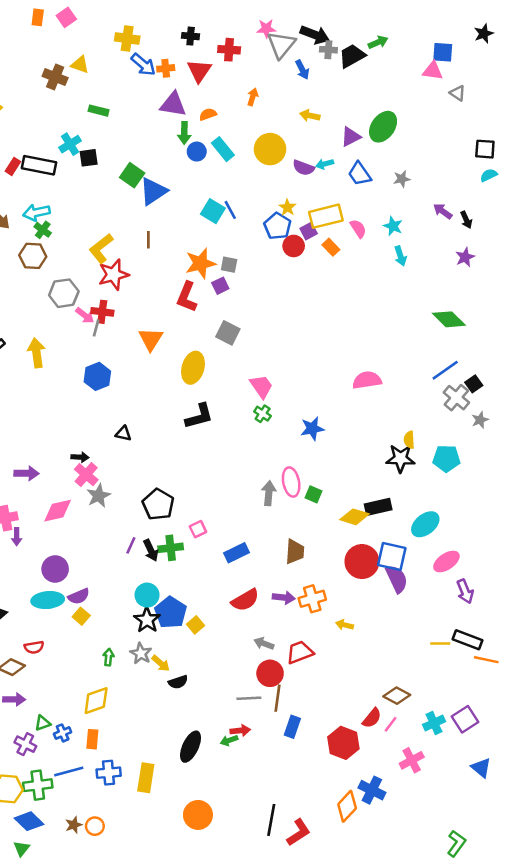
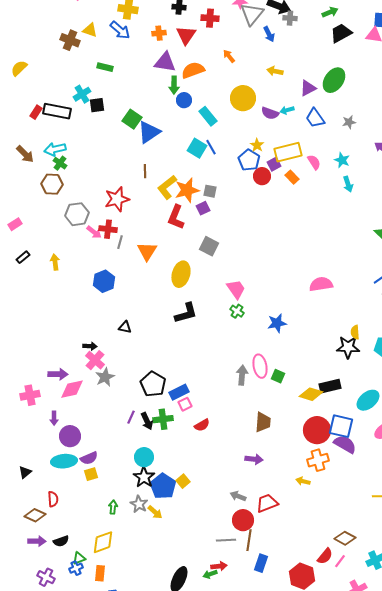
black trapezoid: (352, 56) -> (341, 33), moved
blue arrow: (143, 65) -> (120, 30), moved
orange arrow: (253, 97) -> (229, 56), turned -56
orange semicircle: (208, 114) -> (193, 70), size x1.6
cyan rectangle: (223, 149) -> (208, 116), moved
yellow L-shape: (101, 248) -> (167, 187), moved
gray line: (96, 328) -> (120, 242), moved
yellow arrow: (36, 353) -> (55, 262), size x0.7
purple arrow: (27, 473) -> (58, 374), moved
purple arrow: (17, 537) -> (54, 418), moved
blue rectangle: (236, 553) -> (179, 392), moved
purple semicircle: (397, 579) -> (345, 444), turned -35
orange cross: (312, 599) -> (318, 460), moved
red semicircle: (245, 600) -> (202, 425), moved, size x0.7
blue pentagon: (171, 612) -> (163, 486), moved
yellow square: (81, 616) -> (91, 474), turned 32
red semicircle: (34, 647) -> (53, 499), turned -84
black semicircle: (178, 682) -> (61, 541), moved
green triangle: (43, 723) -> (79, 558), moved

